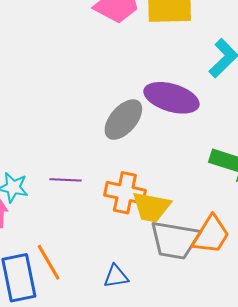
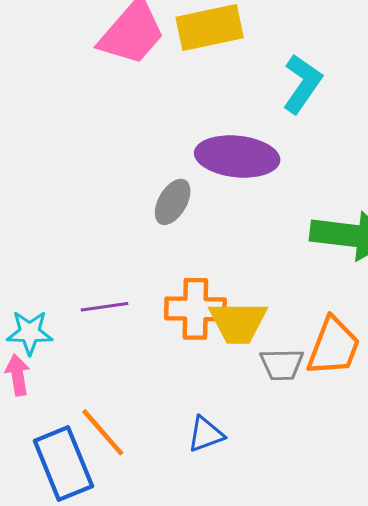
gray ellipse: (123, 120) -> (173, 202), size x0.7
gray trapezoid: (175, 240) -> (282, 365), size x0.6

